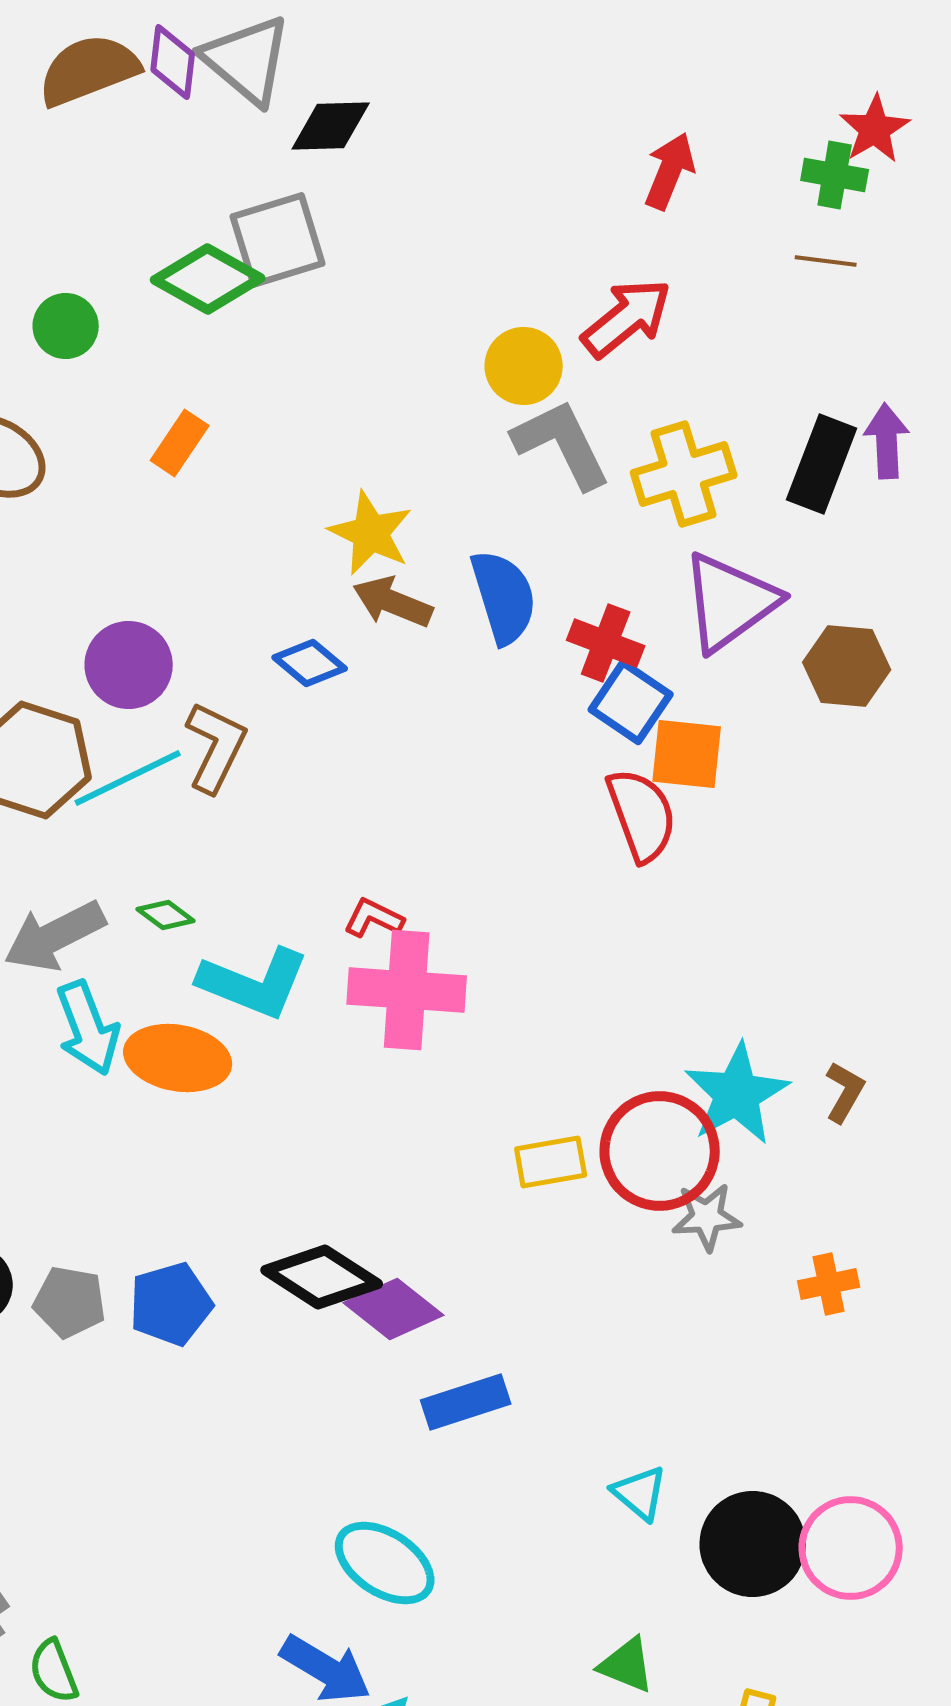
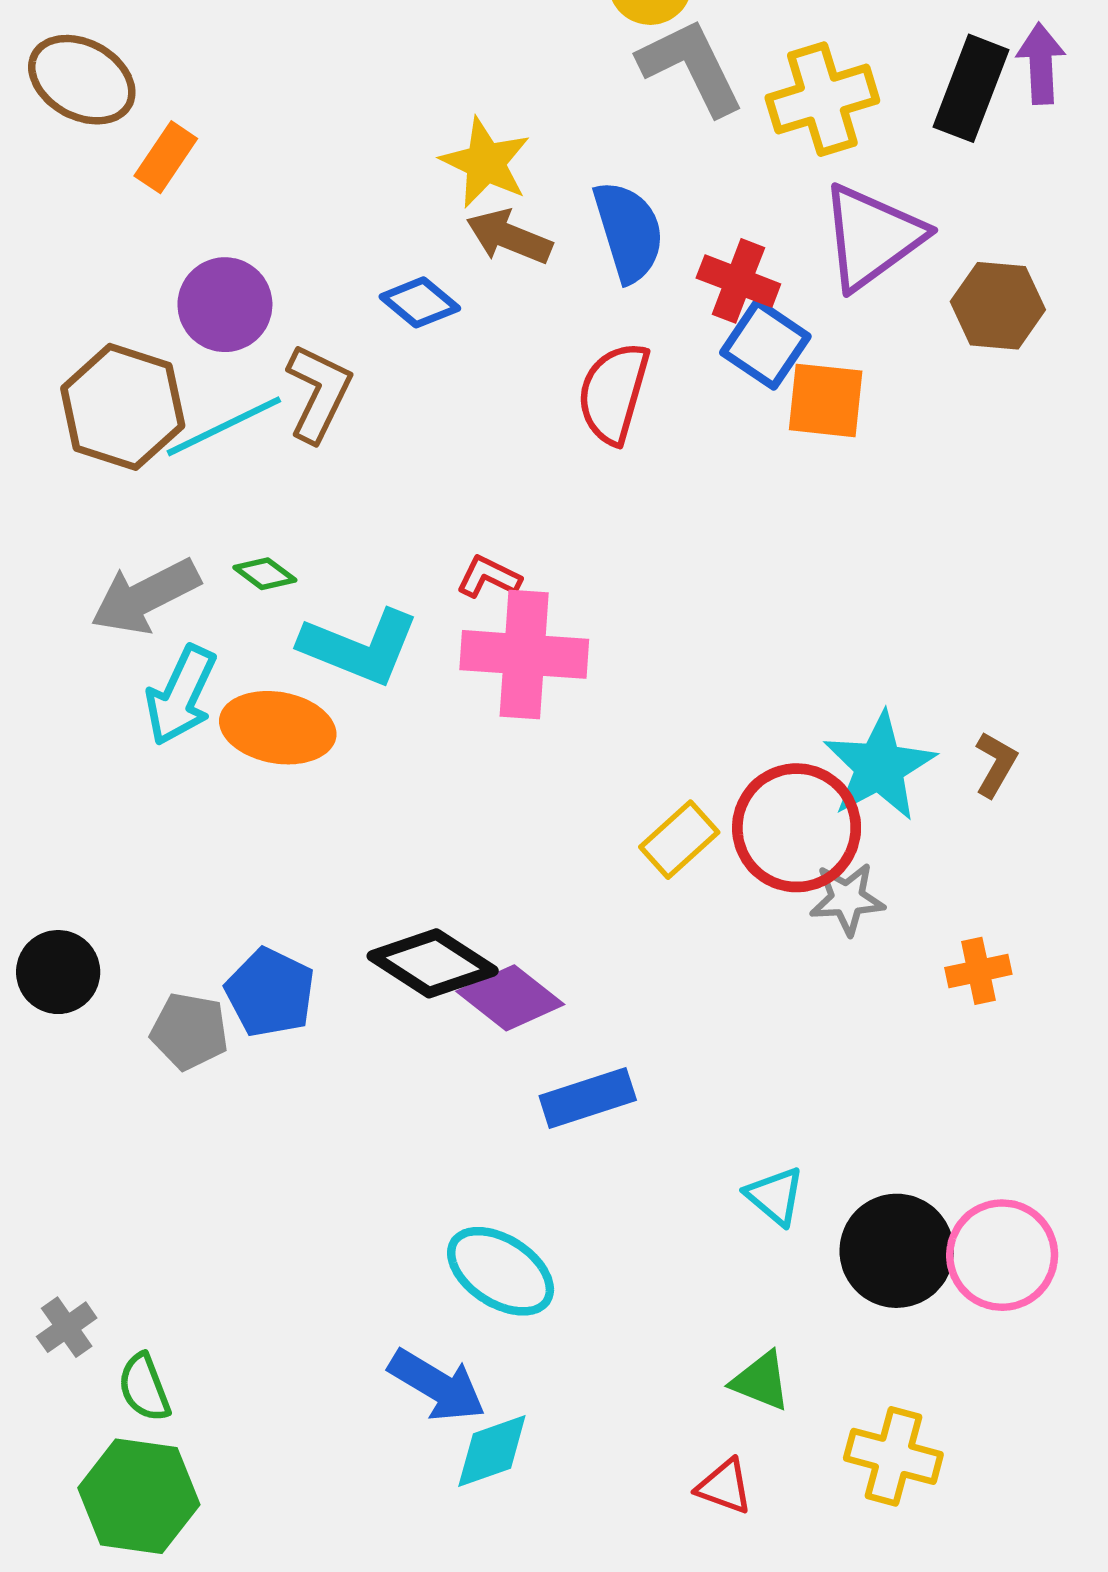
orange rectangle: (180, 443) -> (166, 157), moved
red semicircle: (642, 815) -> (614, 393), moved, turned -144
cyan arrow: (88, 1028) -> (181, 695), turned 46
yellow rectangle: (551, 1162) -> (679, 840), turned -32
gray pentagon: (70, 1302) -> (189, 1031), moved
blue pentagon: (171, 1304) -> (270, 992), turned -30

